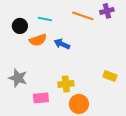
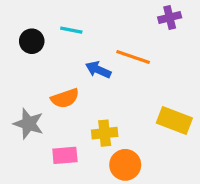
orange line: (83, 16) -> (133, 57), moved
orange semicircle: (38, 40) -> (65, 98), moved
yellow rectangle: (110, 76) -> (174, 120), size x1.5

